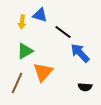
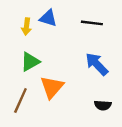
black line: (63, 32) -> (92, 23), moved, turned -30

